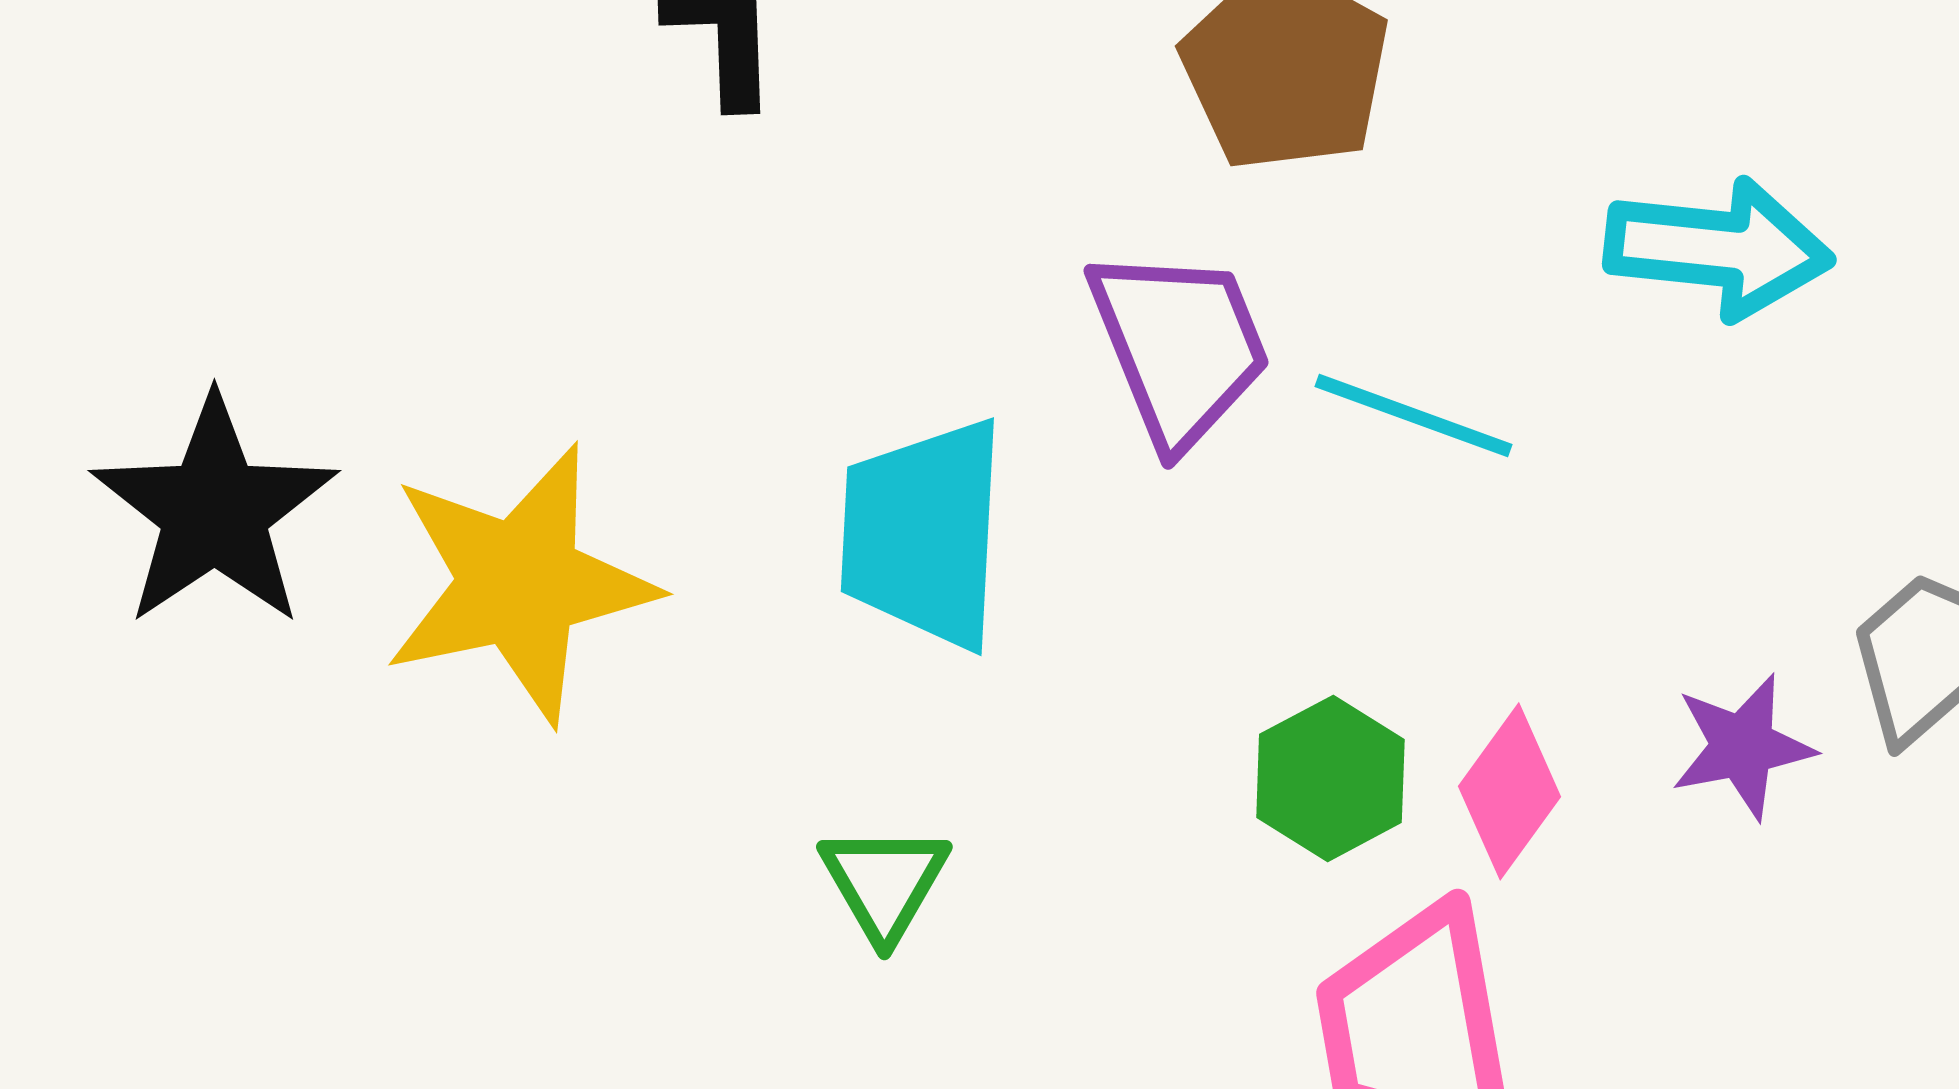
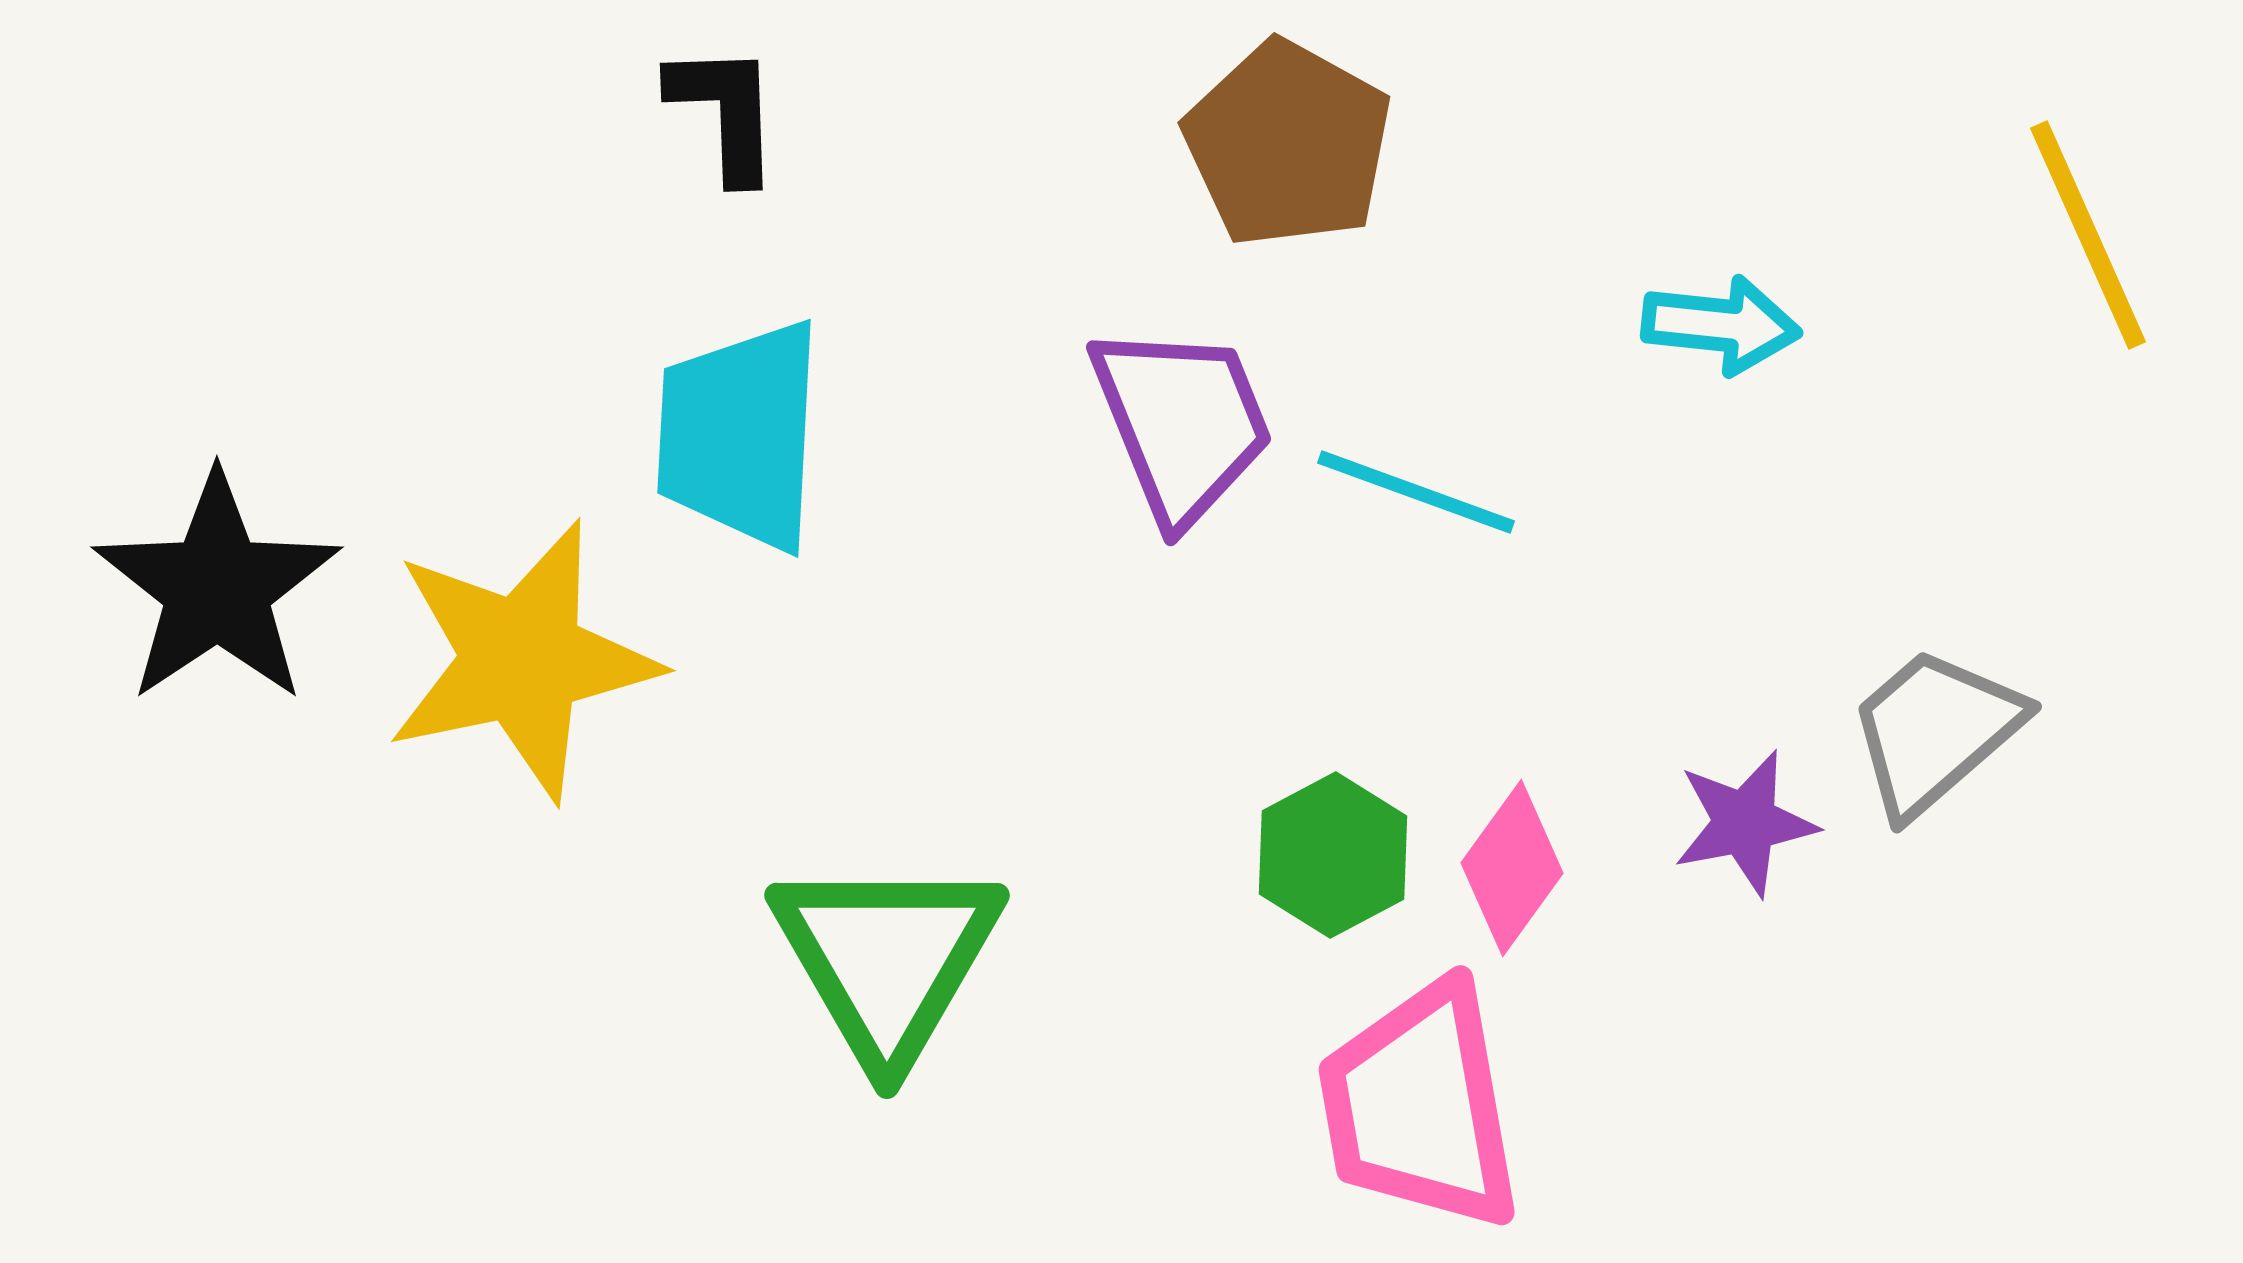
cyan arrow: (1718, 248) -> (1721, 325), size x0.7
cyan trapezoid: (923, 533) -> (740, 435), moved
green triangle: (884, 882) -> (887, 959), size x1.8

